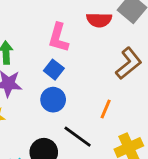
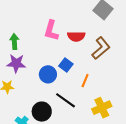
red semicircle: (99, 20) -> (76, 36), moved
blue square: (54, 70) -> (66, 65), moved

